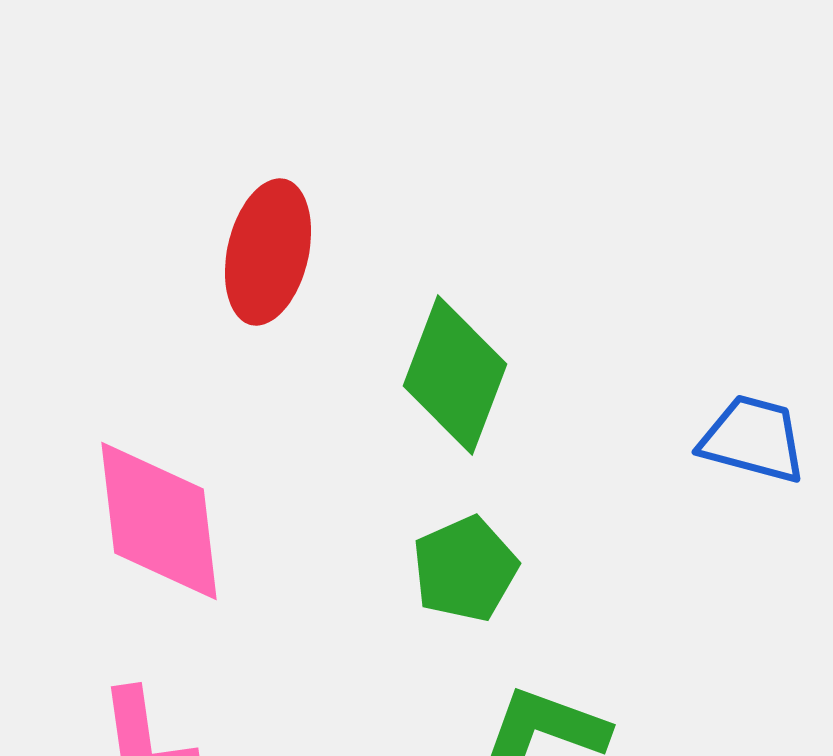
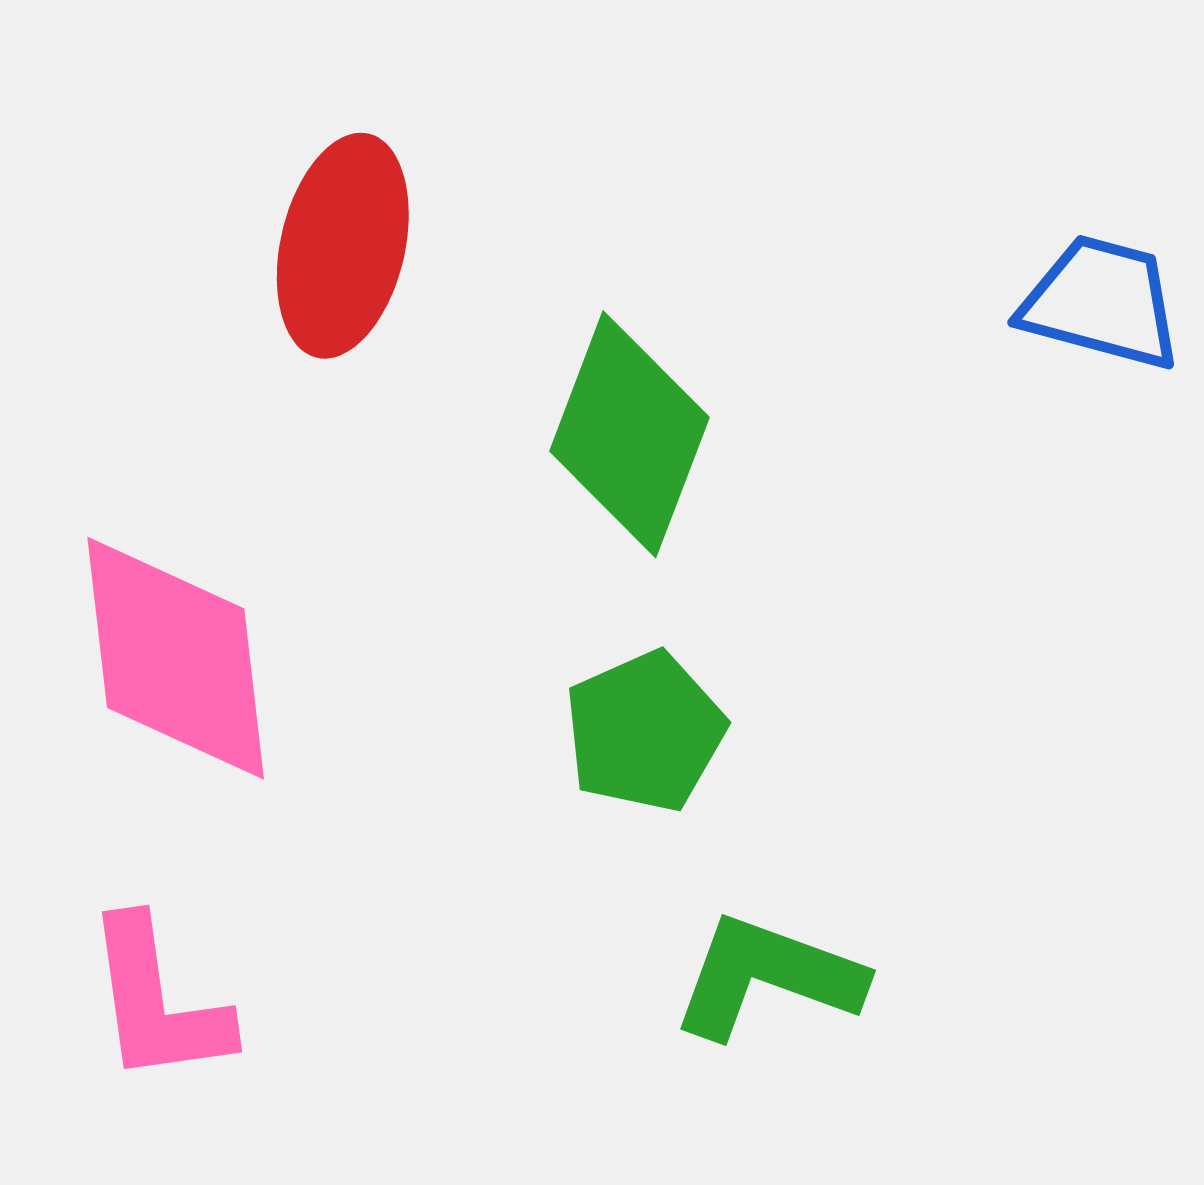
blue trapezoid: (753, 439) -> (1102, 302), moved

